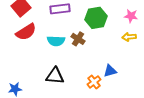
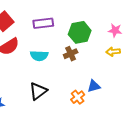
brown cross: (78, 39) -> (71, 54), moved, turned 32
black triangle: (55, 76) -> (38, 91), turned -42

